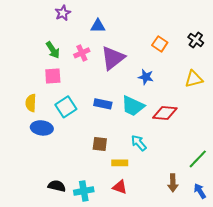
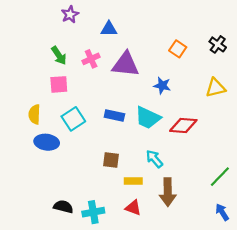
purple triangle: (113, 58) -> (126, 64), turned 44
brown arrow: (173, 183) -> (168, 192), moved, size x1.4

